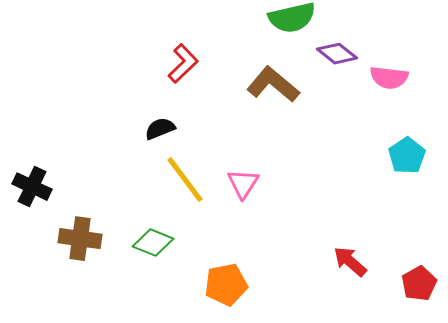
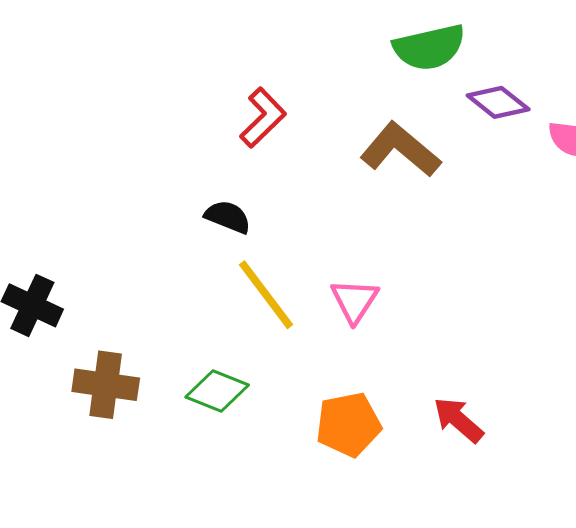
black semicircle: (160, 129) -> (228, 217), turned 44
red arrow: (350, 262) -> (458, 420), moved
orange pentagon: (226, 285) -> (348, 424), moved

